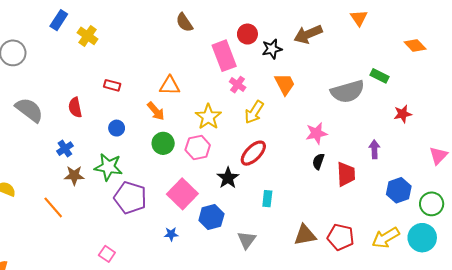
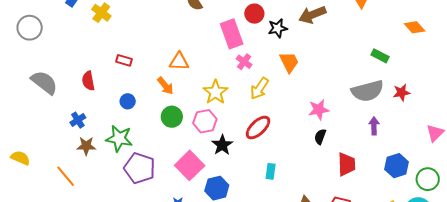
gray semicircle: (348, 92) -> (367, 91), moved
red trapezoid: (346, 174) -> (347, 164), moved
black star: (228, 178) -> (222, 145), moved

